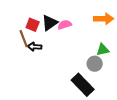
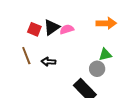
brown line: (24, 39) -> (26, 56), moved
black arrow: (35, 47) -> (49, 62), moved

